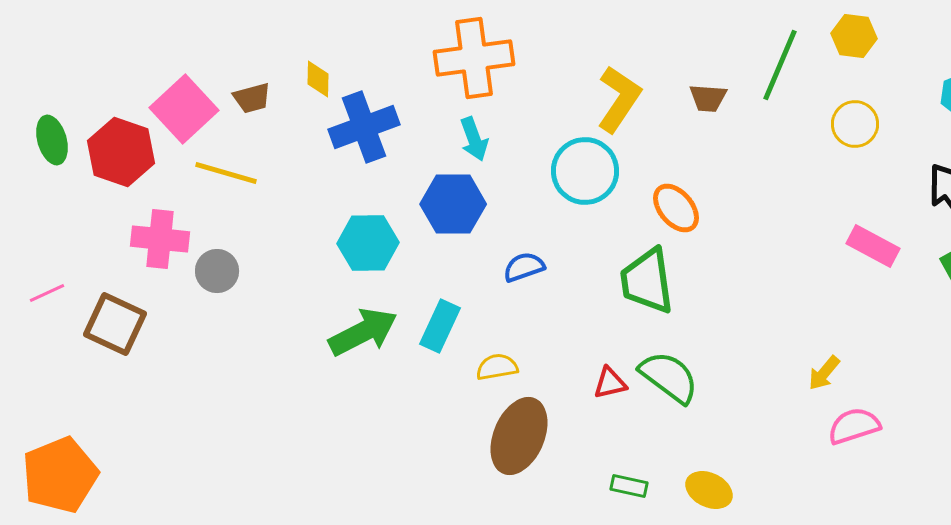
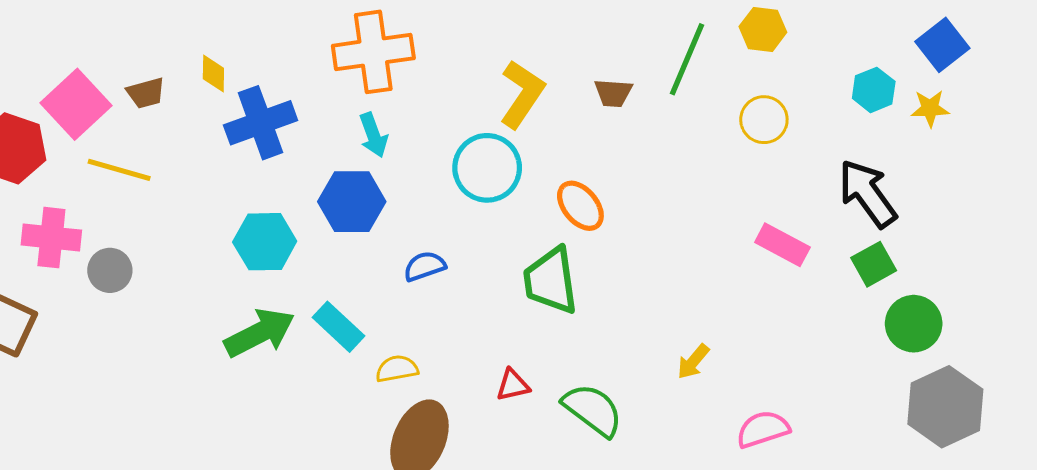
cyan rectangle: (440, 326) -> (338, 327), turned -72
yellow arrow: (824, 373) -> (693, 362), moved
green semicircle: (669, 377) -> (593, 410), moved

